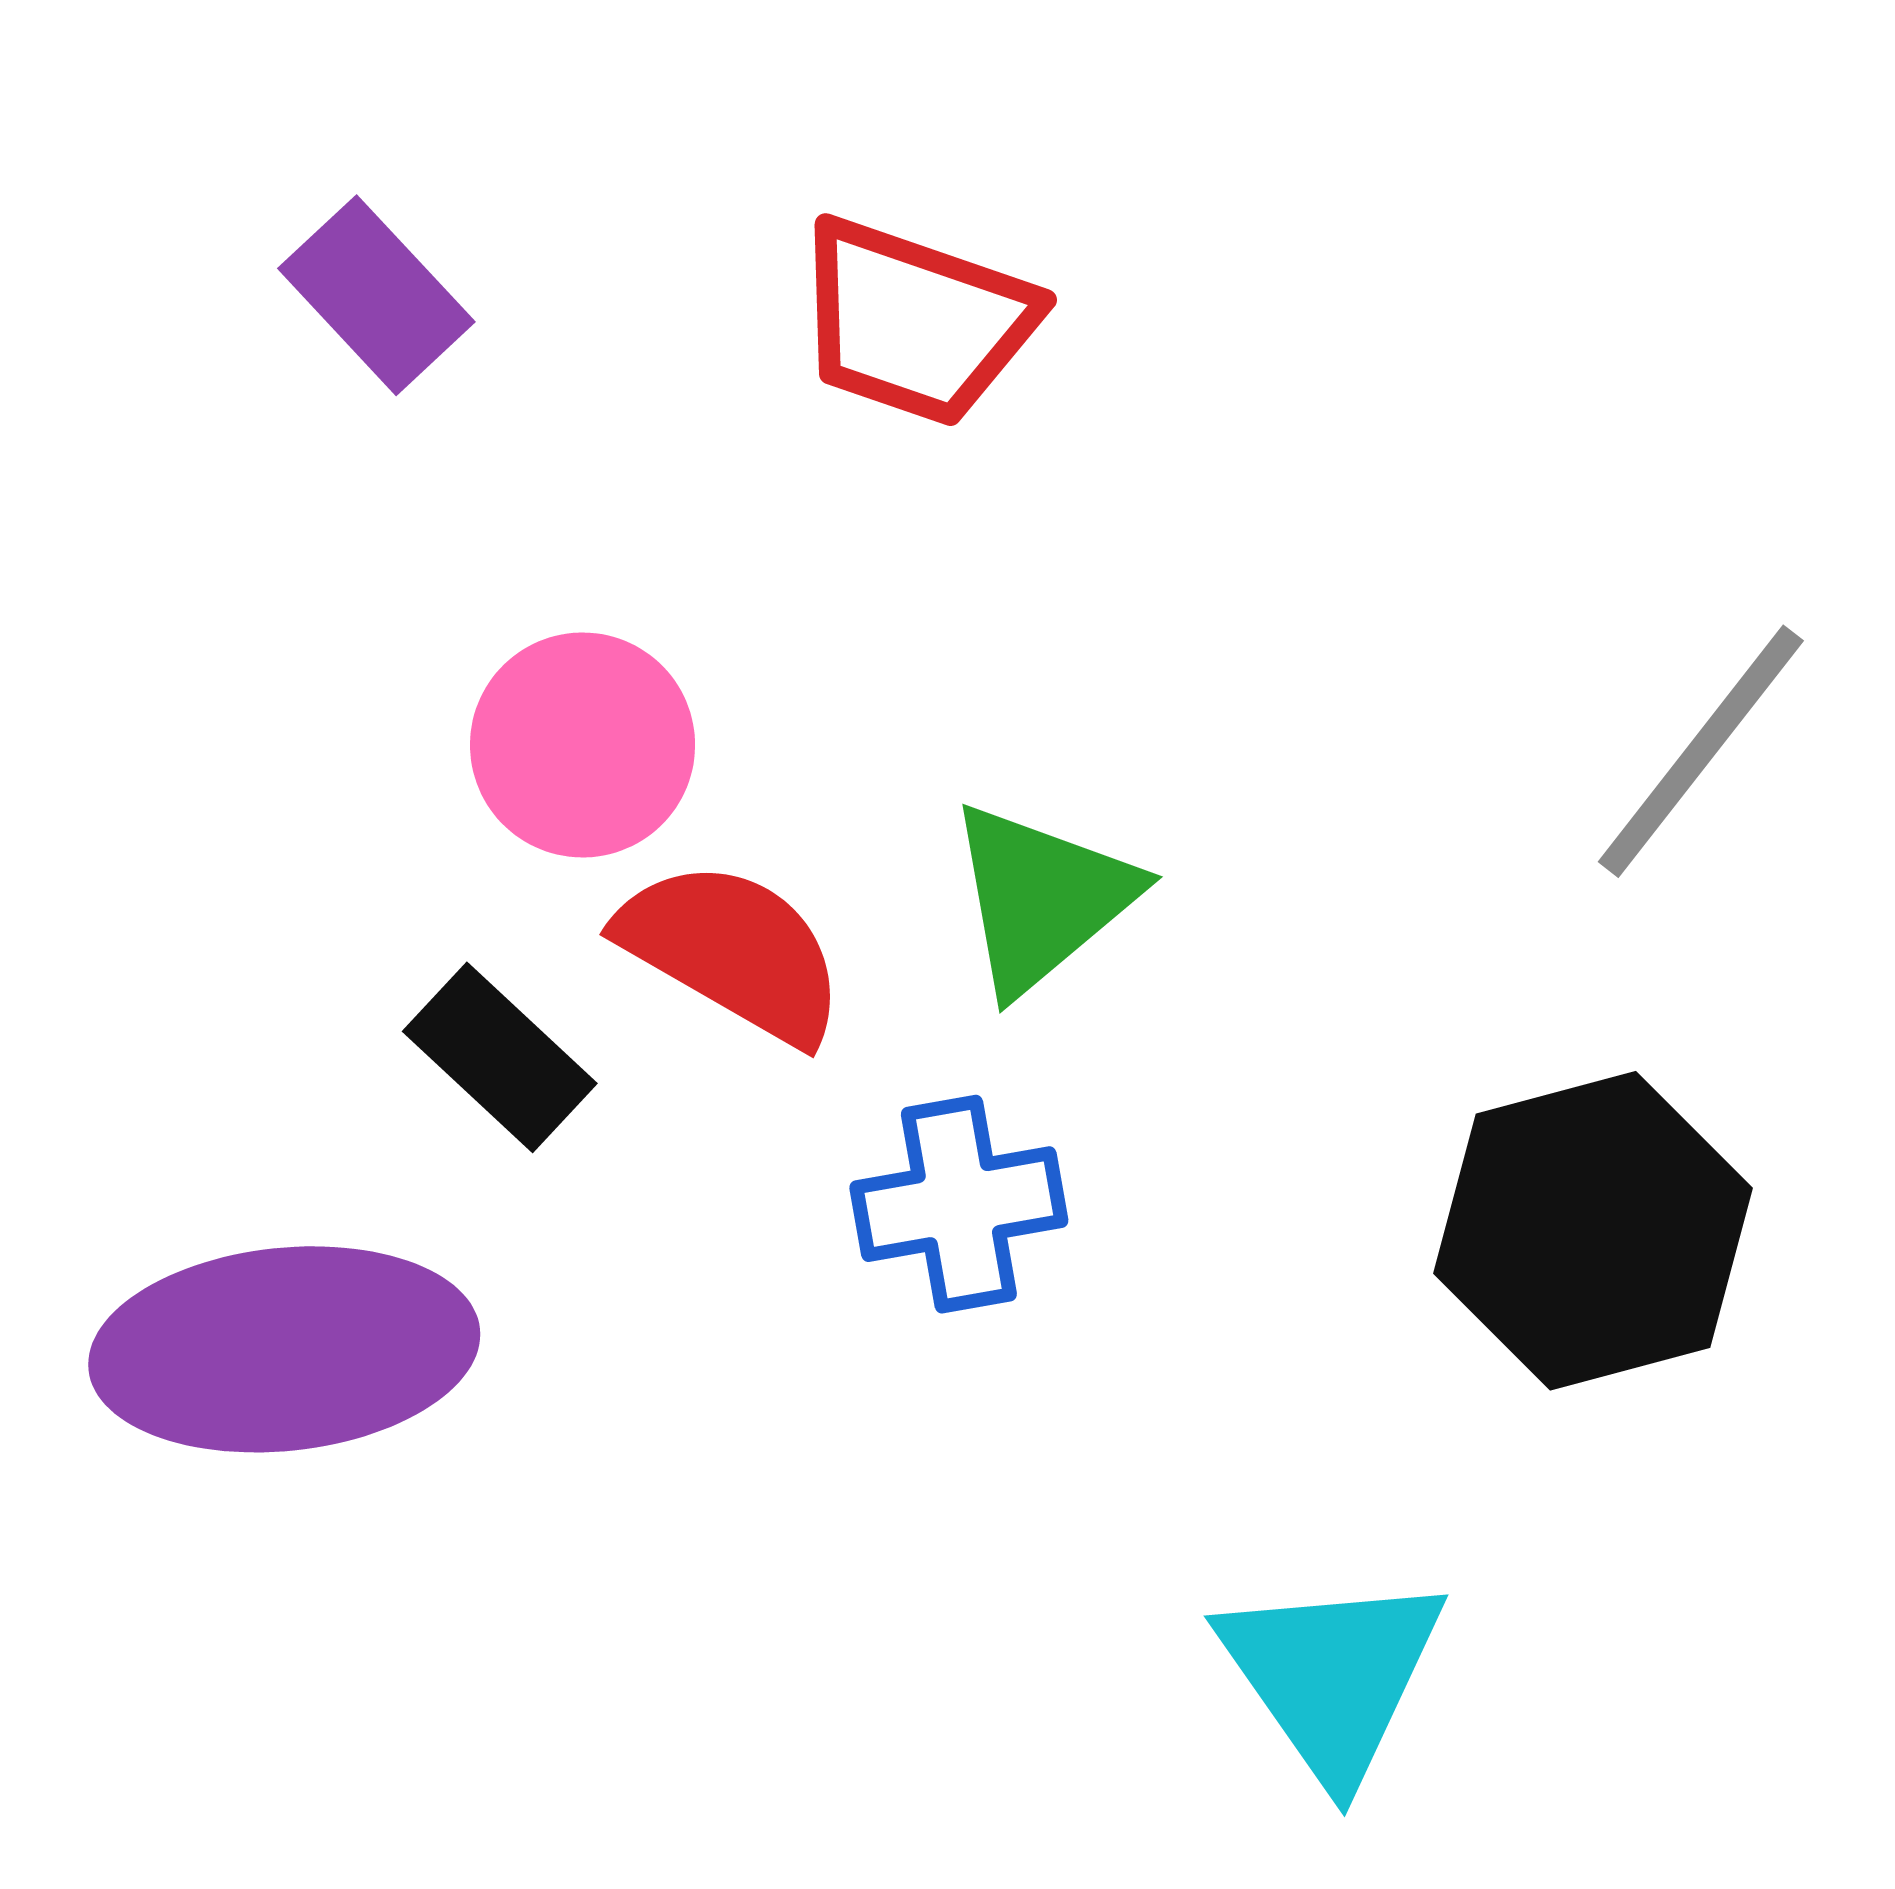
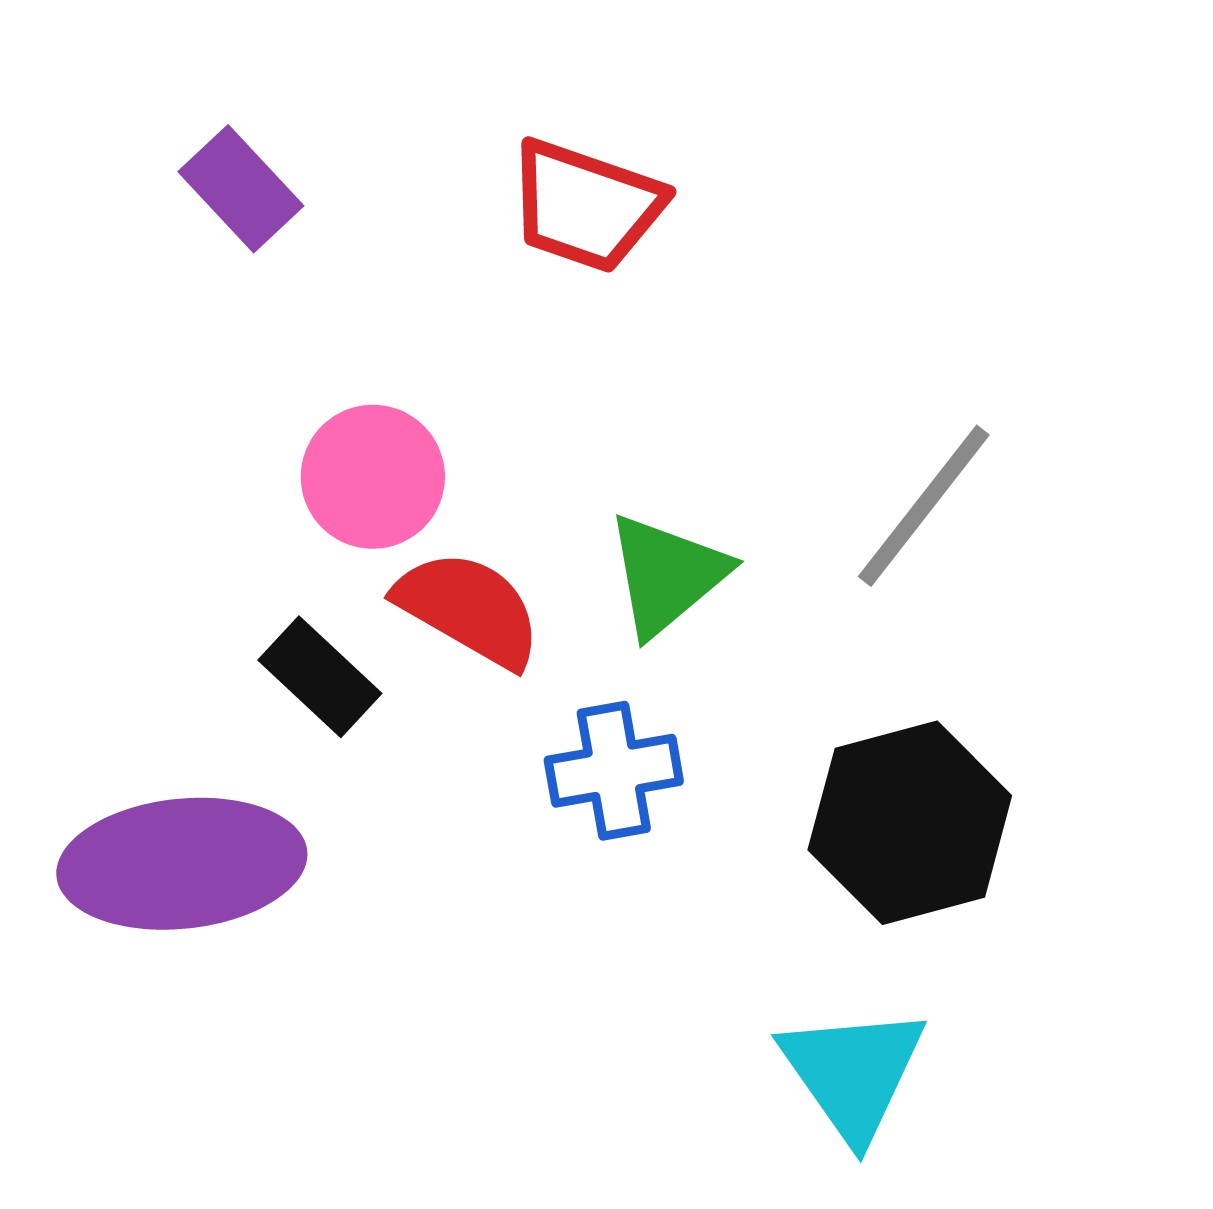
gray line: (1701, 751) -> (924, 506), moved
black hexagon: (1593, 1231) -> (910, 823), moved

